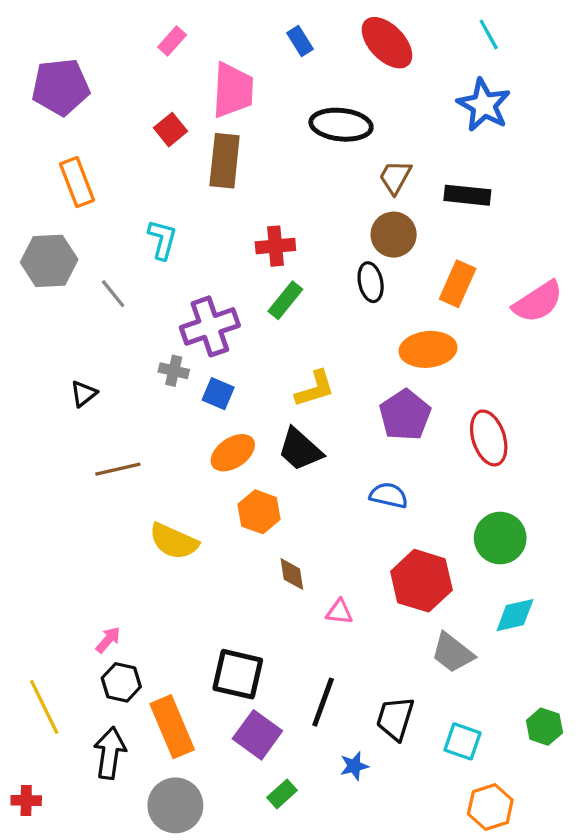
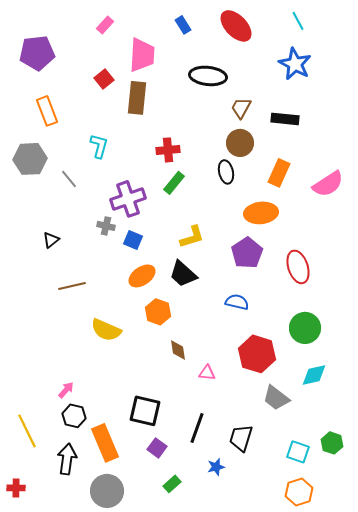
purple square: (257, 735) -> (157, 448), size x0.7
cyan square: (462, 741) -> (298, 452), moved

